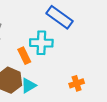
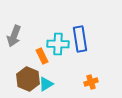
blue rectangle: (59, 17) -> (80, 39), moved, turned 45

